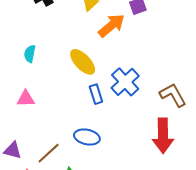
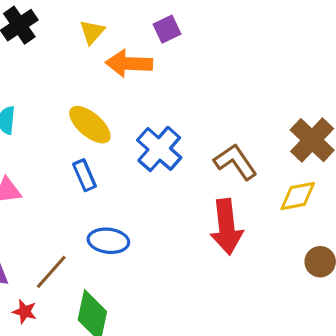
orange arrow: (111, 26) -> (129, 64), turned -132
blue rectangle: (96, 94) -> (84, 175), moved

